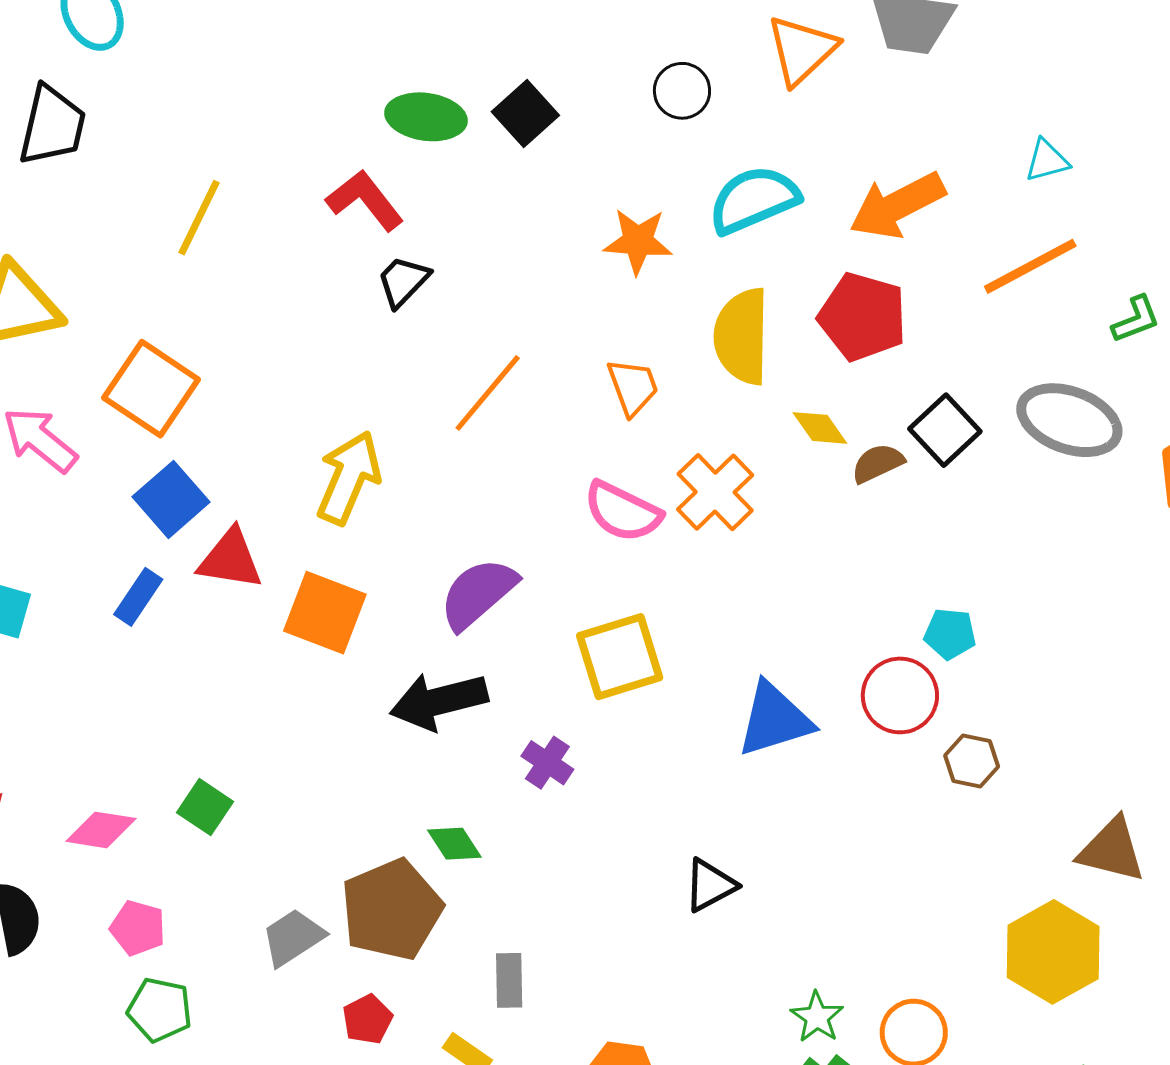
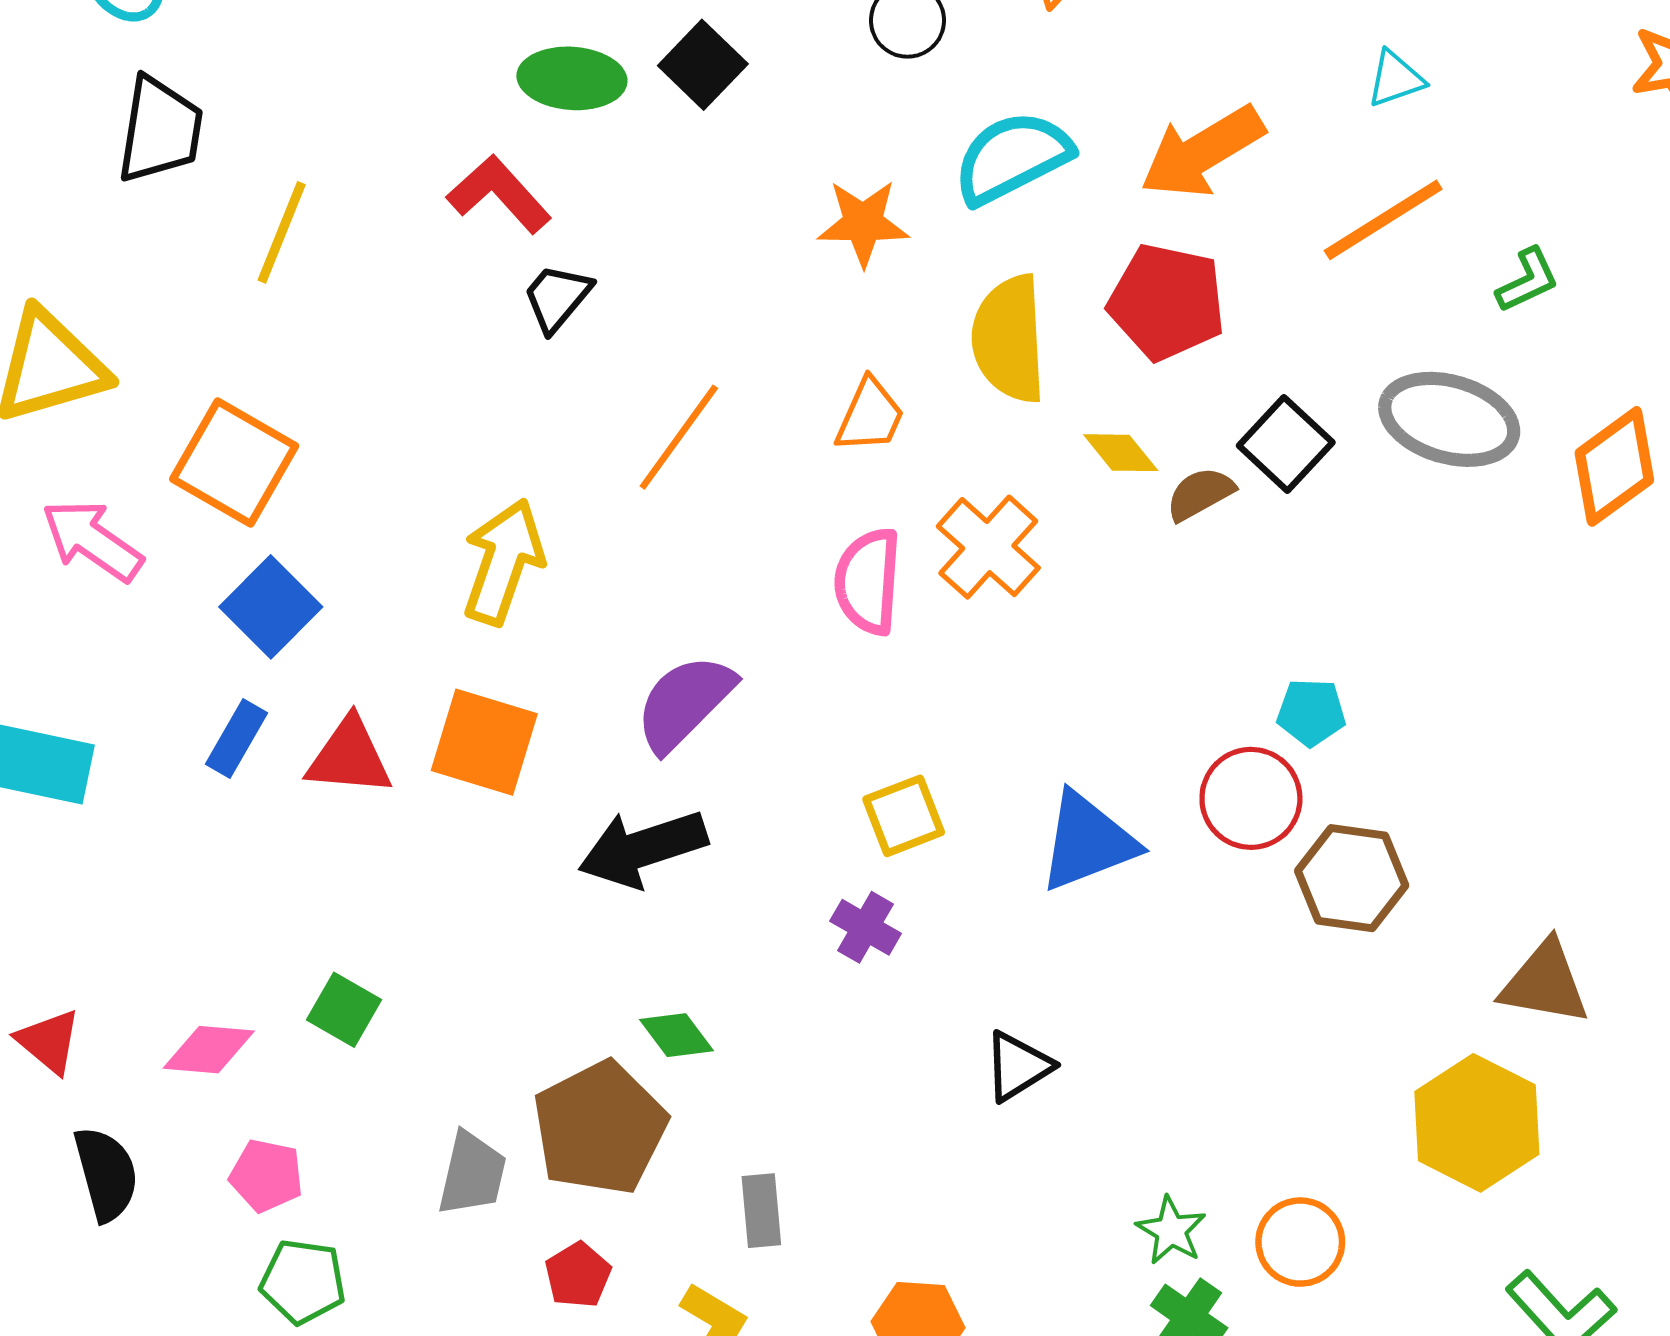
black trapezoid: (52, 126) -> (160, 130), moved
orange trapezoid: (633, 387) -> (870, 416), turned 48
pink semicircle: (623, 512) -> (868, 581), turned 72
red triangle: (230, 559) -> (349, 757), moved
yellow square: (620, 657) -> (904, 816), moved, size x0.7
brown hexagon: (972, 761) -> (1352, 878), size x1.5
purple cross: (547, 763) -> (866, 927), moved
gray trapezoid: (293, 937) -> (472, 1174), turned 140

